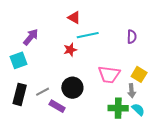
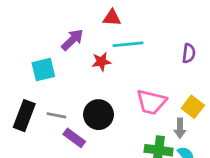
red triangle: (74, 18) -> (112, 18), turned -32
purple arrow: (31, 37) -> (72, 40), moved
cyan square: (19, 60) -> (43, 70), moved
gray line: (43, 92) -> (56, 115), turned 32

